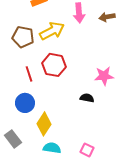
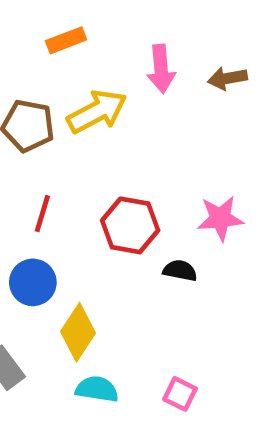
red hexagon: (54, 65) -> (130, 225), moved
red line: (29, 74) -> (42, 214), turned 35

